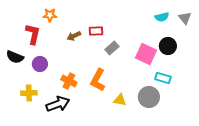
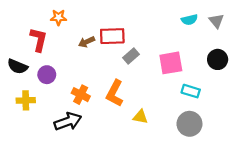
red rectangle: (96, 31) -> (112, 36), size x1.5
black circle: (168, 46) -> (218, 59), moved
pink square: (146, 54) -> (171, 63), turned -35
yellow cross: (29, 93) -> (26, 100), moved
gray circle: (149, 97) -> (189, 124), moved

